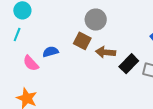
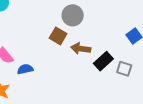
blue semicircle: (51, 52) -> (25, 69), moved

